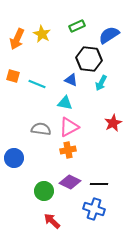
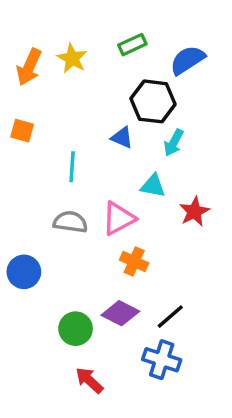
cyan line: (37, 84) -> (72, 167), moved, turned 72
cyan triangle: (65, 103) -> (153, 186), moved
orange cross: (68, 150) -> (134, 262), moved, turned 35
black line: (99, 184) -> (170, 317), turned -42

